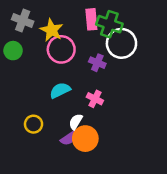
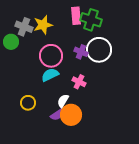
gray cross: (23, 20) -> (24, 27), moved
yellow star: (52, 30) -> (43, 25), turned 30
white circle: (121, 43) -> (99, 50), moved
pink circle: (61, 49) -> (51, 56), moved

